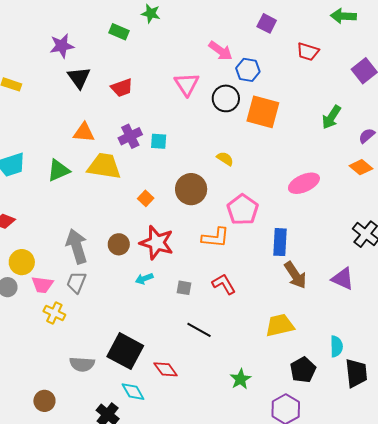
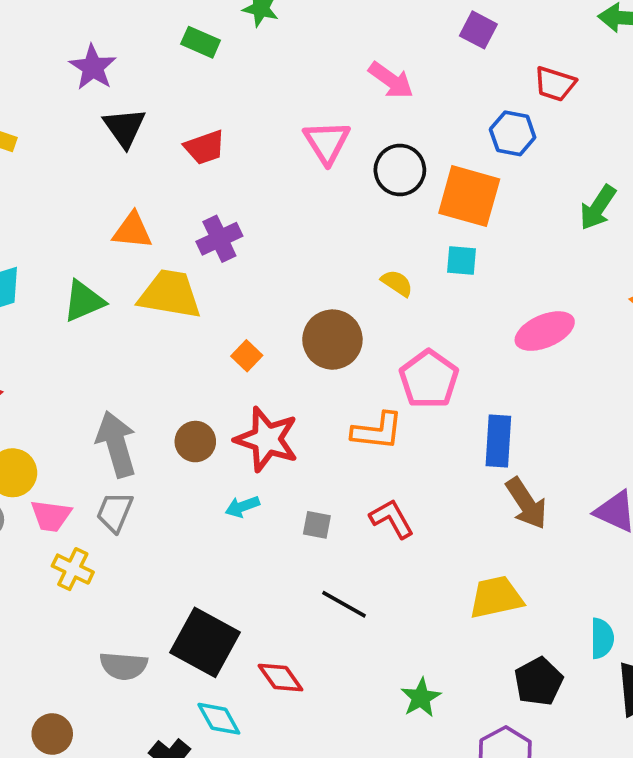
purple star: (62, 46) -> (93, 67), turned -30
blue hexagon: (248, 70) -> (513, 133), moved
cyan square: (159, 141) -> (462, 261), moved

